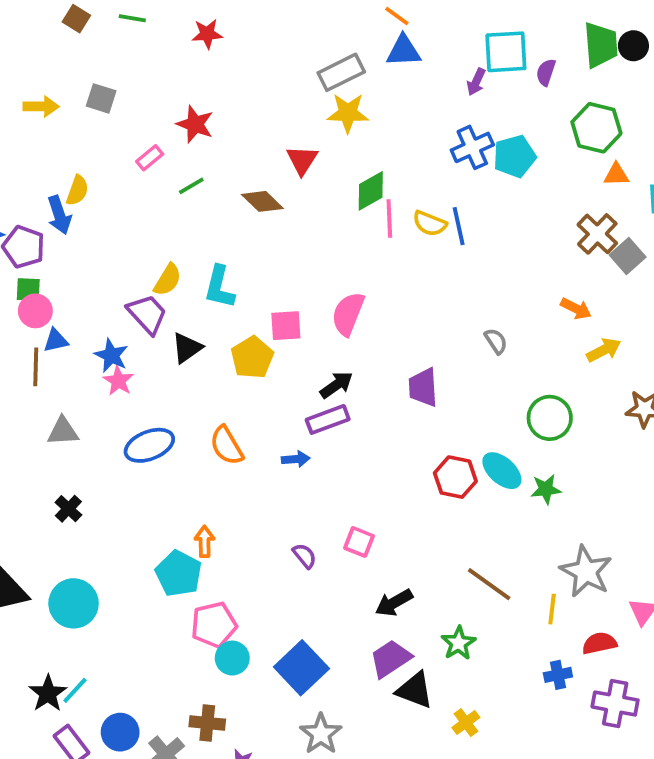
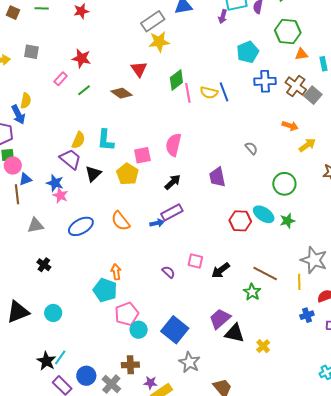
blue cross: (472, 147) -> (265, 81), moved, turned 30
purple rectangle: (328, 419) -> (172, 212), moved
cyan circle: (74, 603) -> (53, 313), size x0.7
black arrow: (394, 603) -> (221, 270), moved
green star: (458, 643) -> (252, 292), moved

